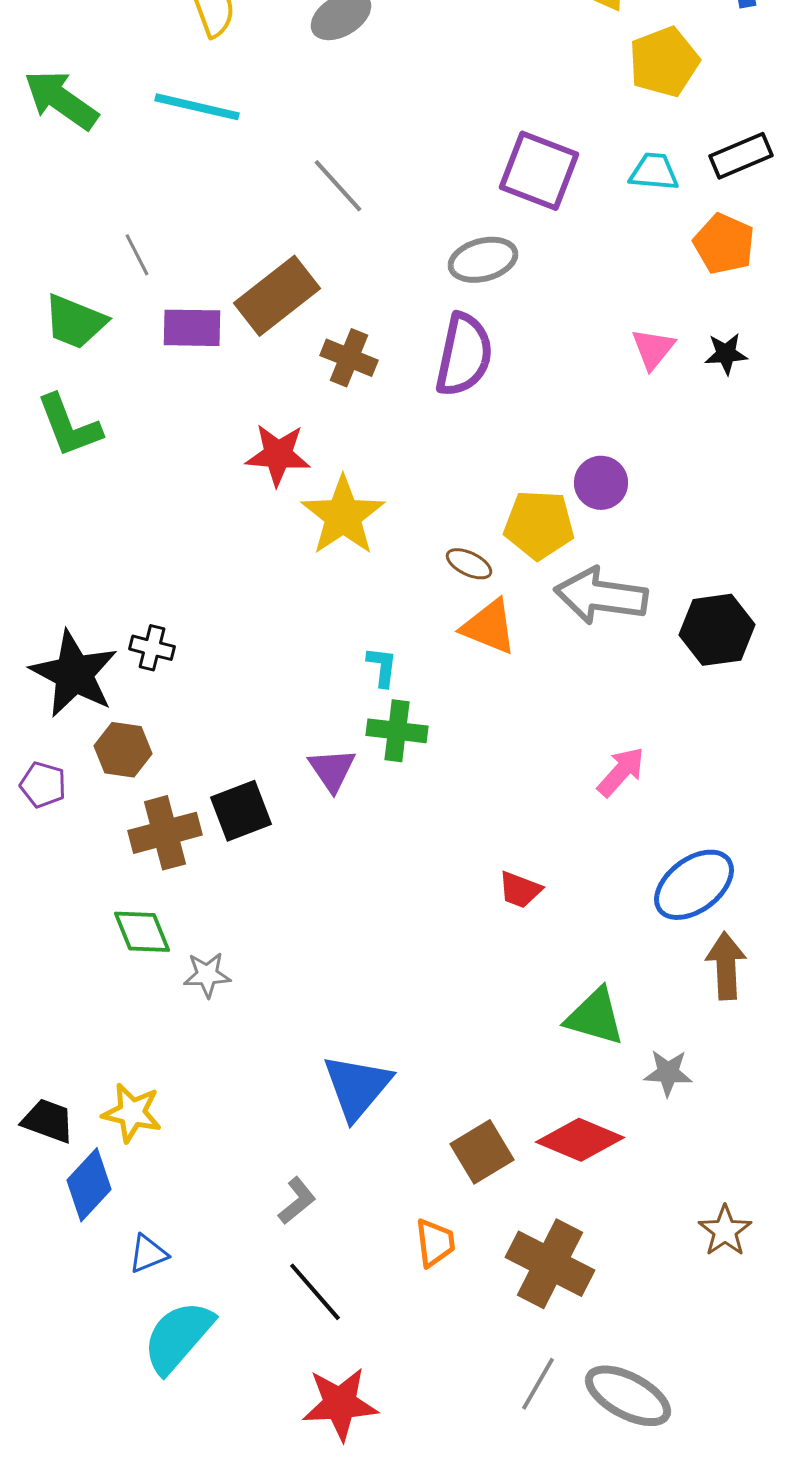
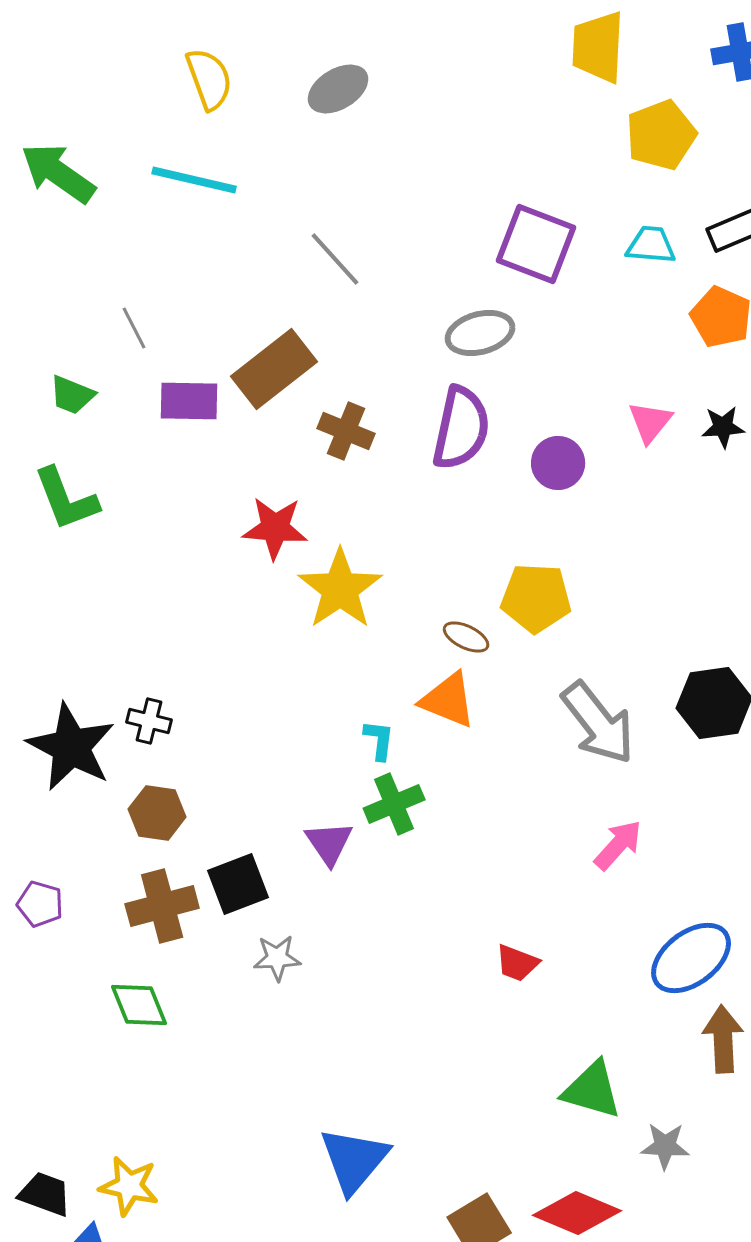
green trapezoid: (75, 322) -> (72, 395), size x0.7
purple circle: (601, 483) -> (558, 463), moved
gray arrow: (601, 596) -> (598, 723), moved, turned -136
orange triangle: (489, 627) -> (448, 700), moved
green cross: (397, 731) -> (394, 804), turned -30
brown hexagon: (123, 750) -> (157, 813), moved
purple pentagon: (43, 785) -> (40, 904), moved
gray star: (207, 975) -> (277, 958), moved

